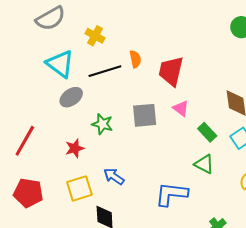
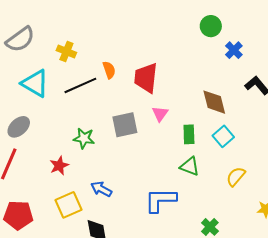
gray ellipse: (71, 97) -> (19, 127), moved
pink triangle: (181, 108) -> (160, 114), turned 36
green rectangle: (207, 132) -> (189, 134), turned 48

